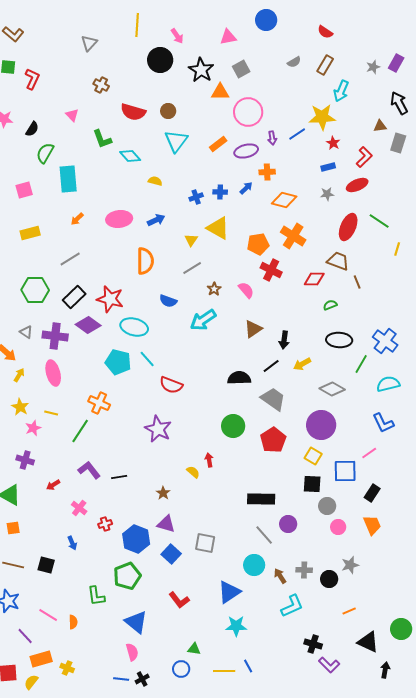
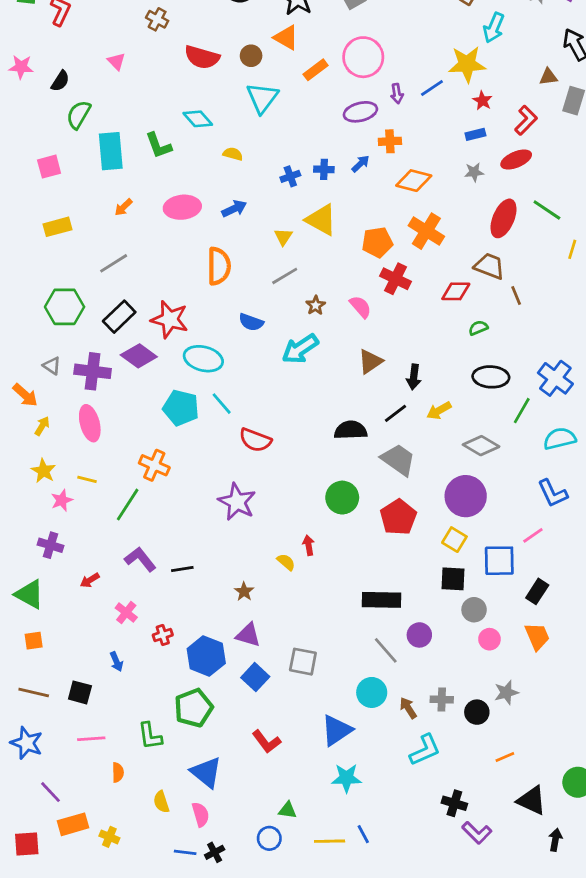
orange triangle: (220, 92) -> (286, 38), moved, turned 30
green L-shape: (102, 139) -> (158, 145), moved
orange rectangle: (218, 144) -> (316, 70), moved
pink line: (48, 615) -> (91, 739), moved, turned -36
yellow semicircle: (31, 682) -> (161, 802), moved, turned -56

